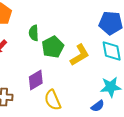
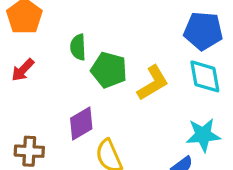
green pentagon: (53, 47) -> (109, 70), turned -30

